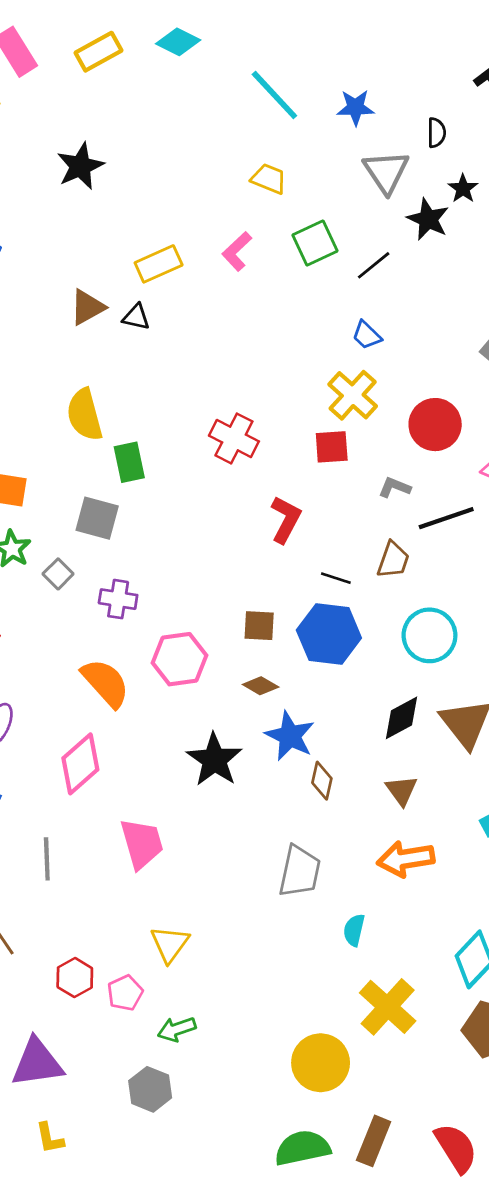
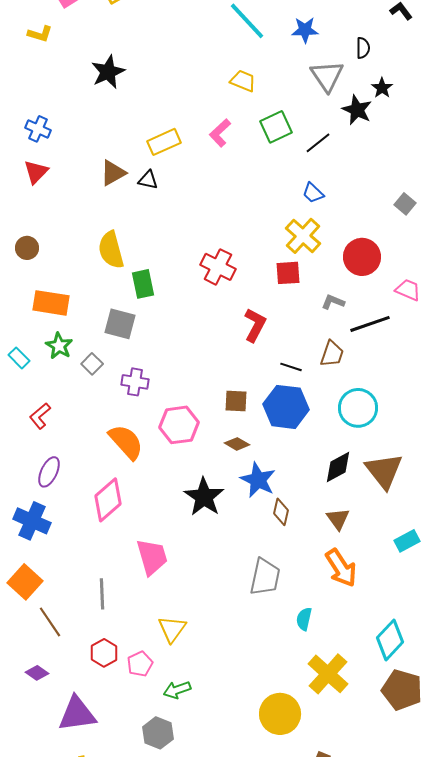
gray line: (47, 859) -> (102, 594), moved
orange arrow: (406, 859) -> (341, 568), turned -114

